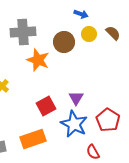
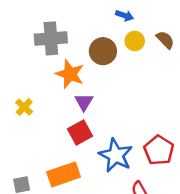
purple triangle: (76, 98) -> (84, 102), moved

